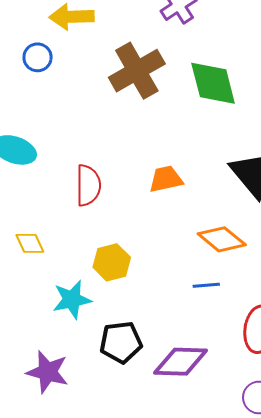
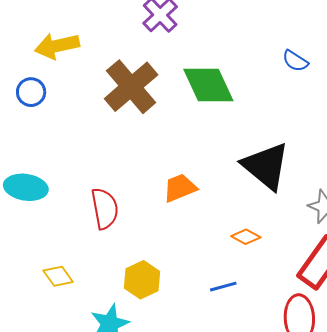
orange diamond: (222, 239) -> (246, 237), size x0.6
blue line: (206, 285) -> (223, 287), moved

